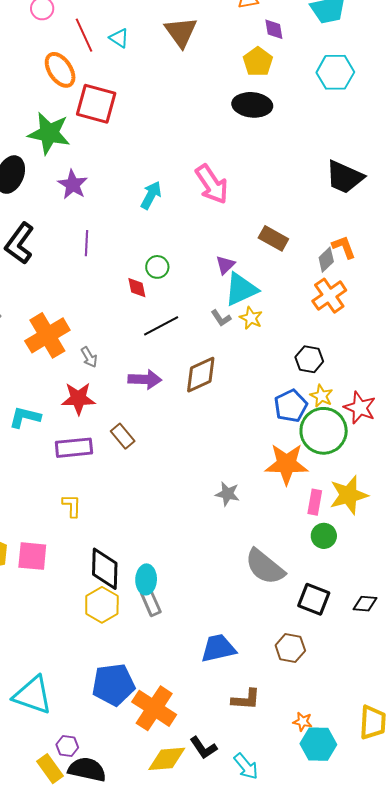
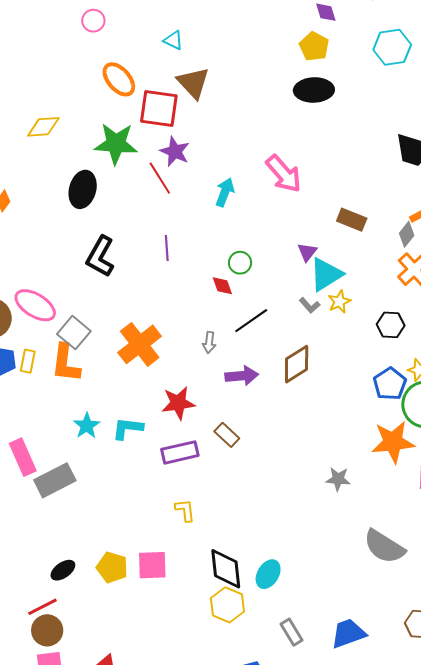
brown triangle: (181, 32) -> (193, 83), moved
red line: (84, 35) -> (160, 178), moved
purple star: (73, 185) -> (175, 152), moved
yellow star: (251, 318) -> (339, 302), turned 30
gray arrow: (89, 357) -> (209, 342), moved, turned 45
black hexagon: (309, 359) -> (391, 325), moved
cyan ellipse: (146, 579) -> (268, 574), turned 36
gray rectangle: (151, 602) -> (291, 632), moved

